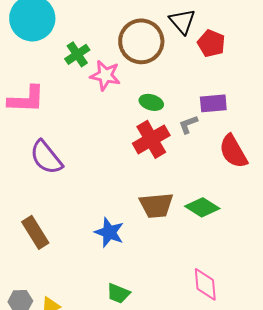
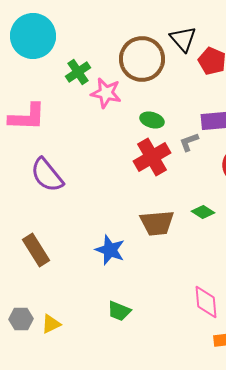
green diamond: (202, 207) -> (203, 212), moved, size x0.7

